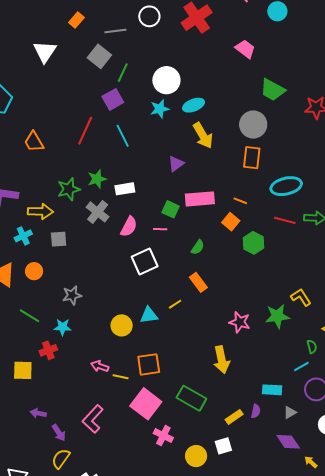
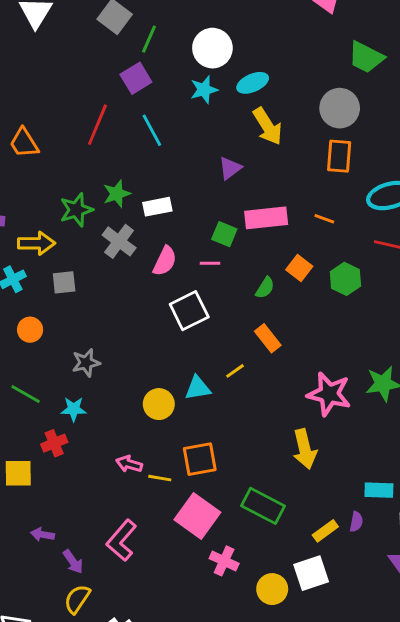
orange square: (231, 222) -> (299, 268), moved
pink star: (240, 322) -> (329, 394), size x1.4
white square: (223, 446) -> (311, 573), size x1.4

